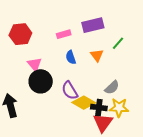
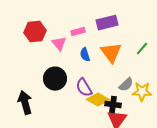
green line: (118, 43) -> (142, 49), moved
orange triangle: (97, 55) -> (111, 53), size x1.6
pink triangle: (35, 64) -> (59, 44), moved
yellow star: (119, 108) -> (142, 92), moved

